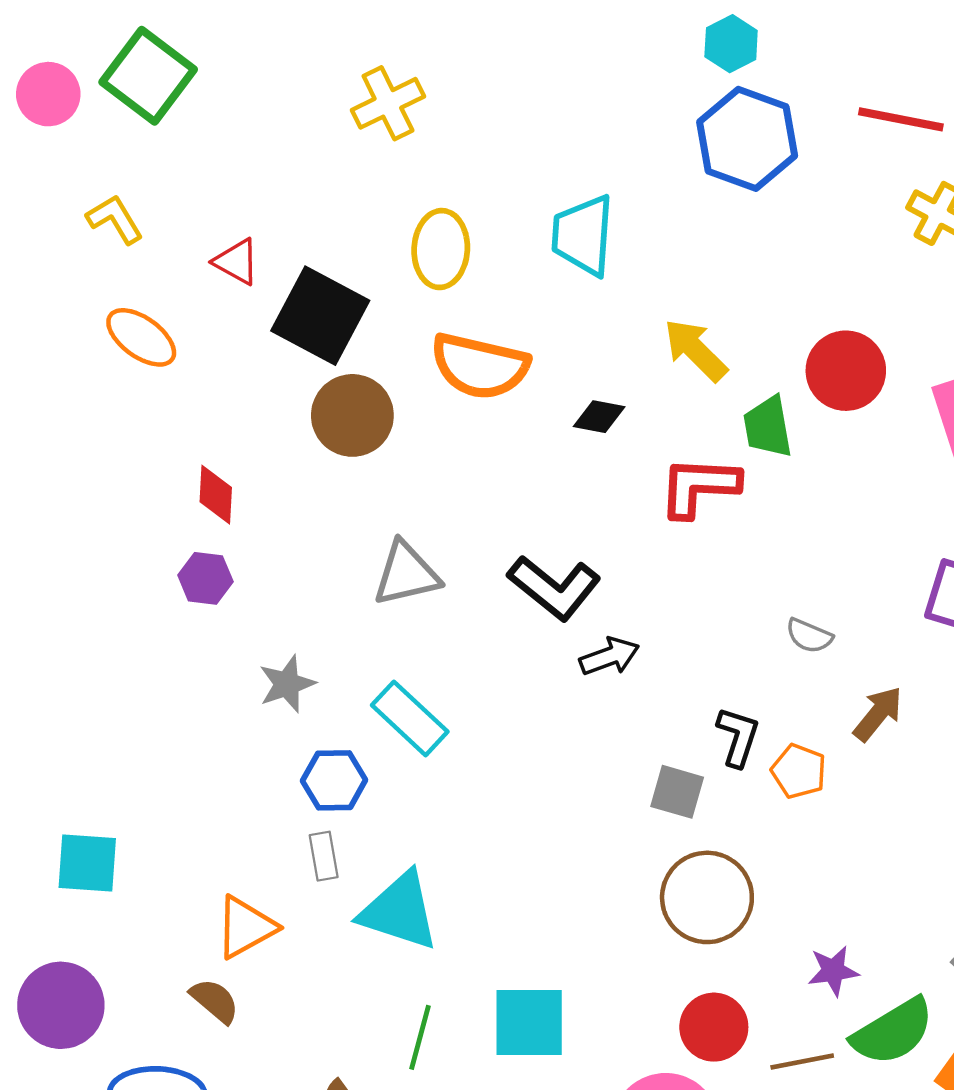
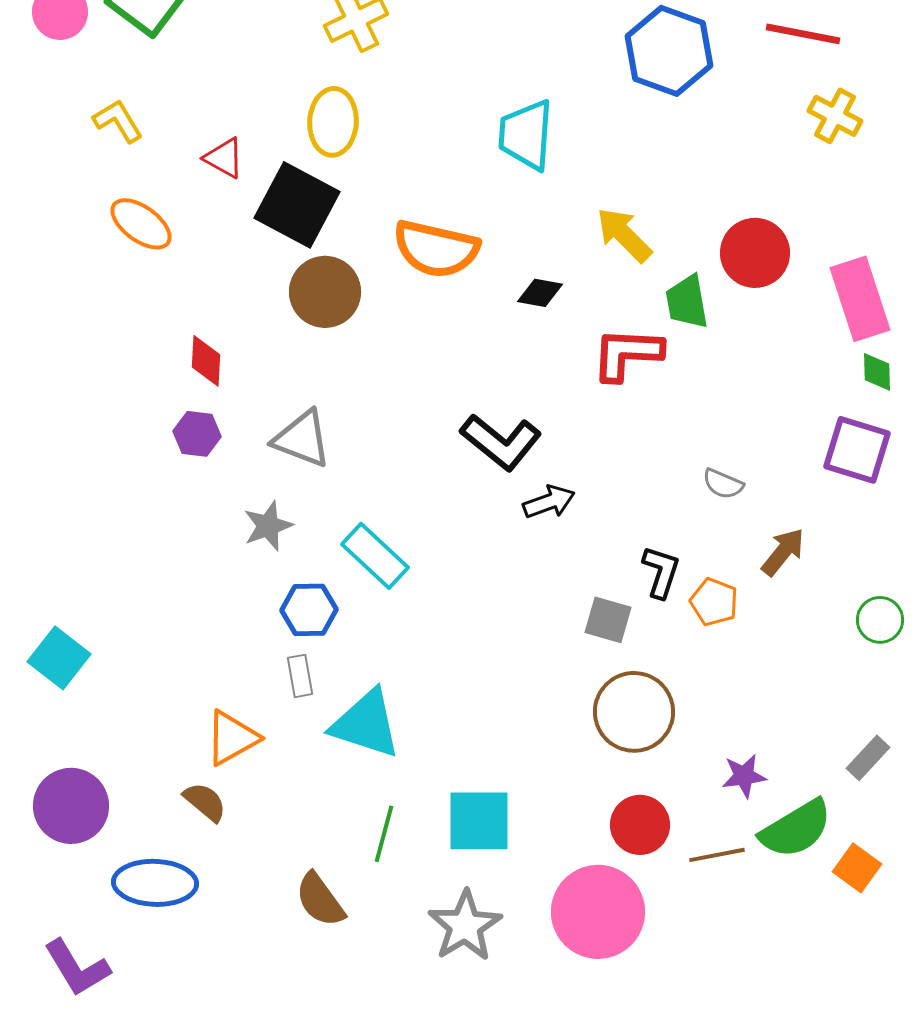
yellow ellipse: (441, 249) -> (333, 122), moved
gray triangle: (406, 574) -> (302, 439), moved, turned 34
cyan square: (87, 863) -> (59, 658), moved, turned 34

